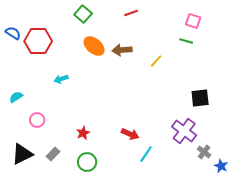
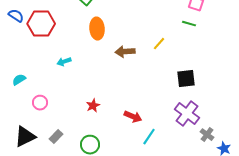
orange ellipse: (94, 46) -> (97, 29), turned 45
brown arrow: (122, 50) -> (125, 52), moved
black square: (200, 98) -> (186, 79), moved
red star: (83, 133) -> (93, 106), moved

